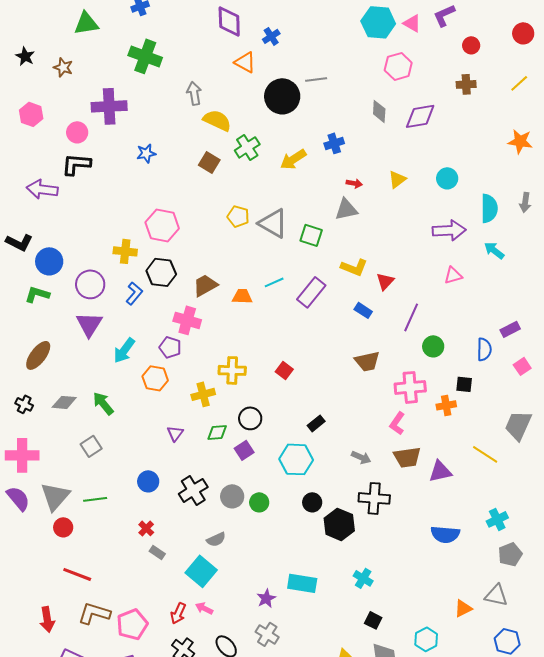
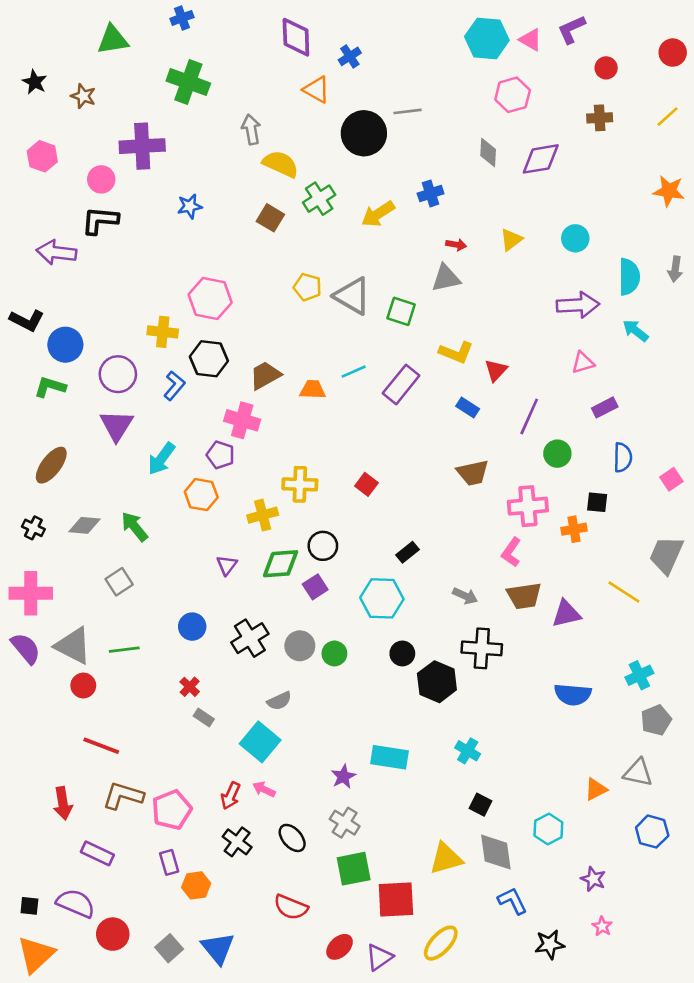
purple rectangle: (510, 329) -> (605, 407), moved
green diamond: (217, 432) -> (281, 564), size x1.4
gray triangle: (55, 496) -> (73, 646), turned -44

